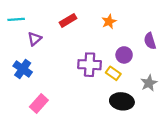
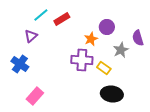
cyan line: (16, 19) -> (41, 15), moved, turned -35
orange star: (109, 22) -> (91, 39), moved
purple circle: (124, 55) -> (107, 27), moved
gray star: (149, 83) -> (121, 50), moved

